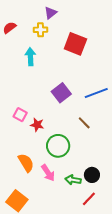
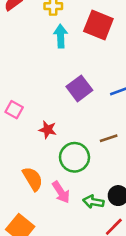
cyan arrow: (30, 57) -> (61, 36), moved
pink square: (20, 115) -> (14, 110), moved
brown line: (84, 123) -> (109, 138), moved, turned -64

